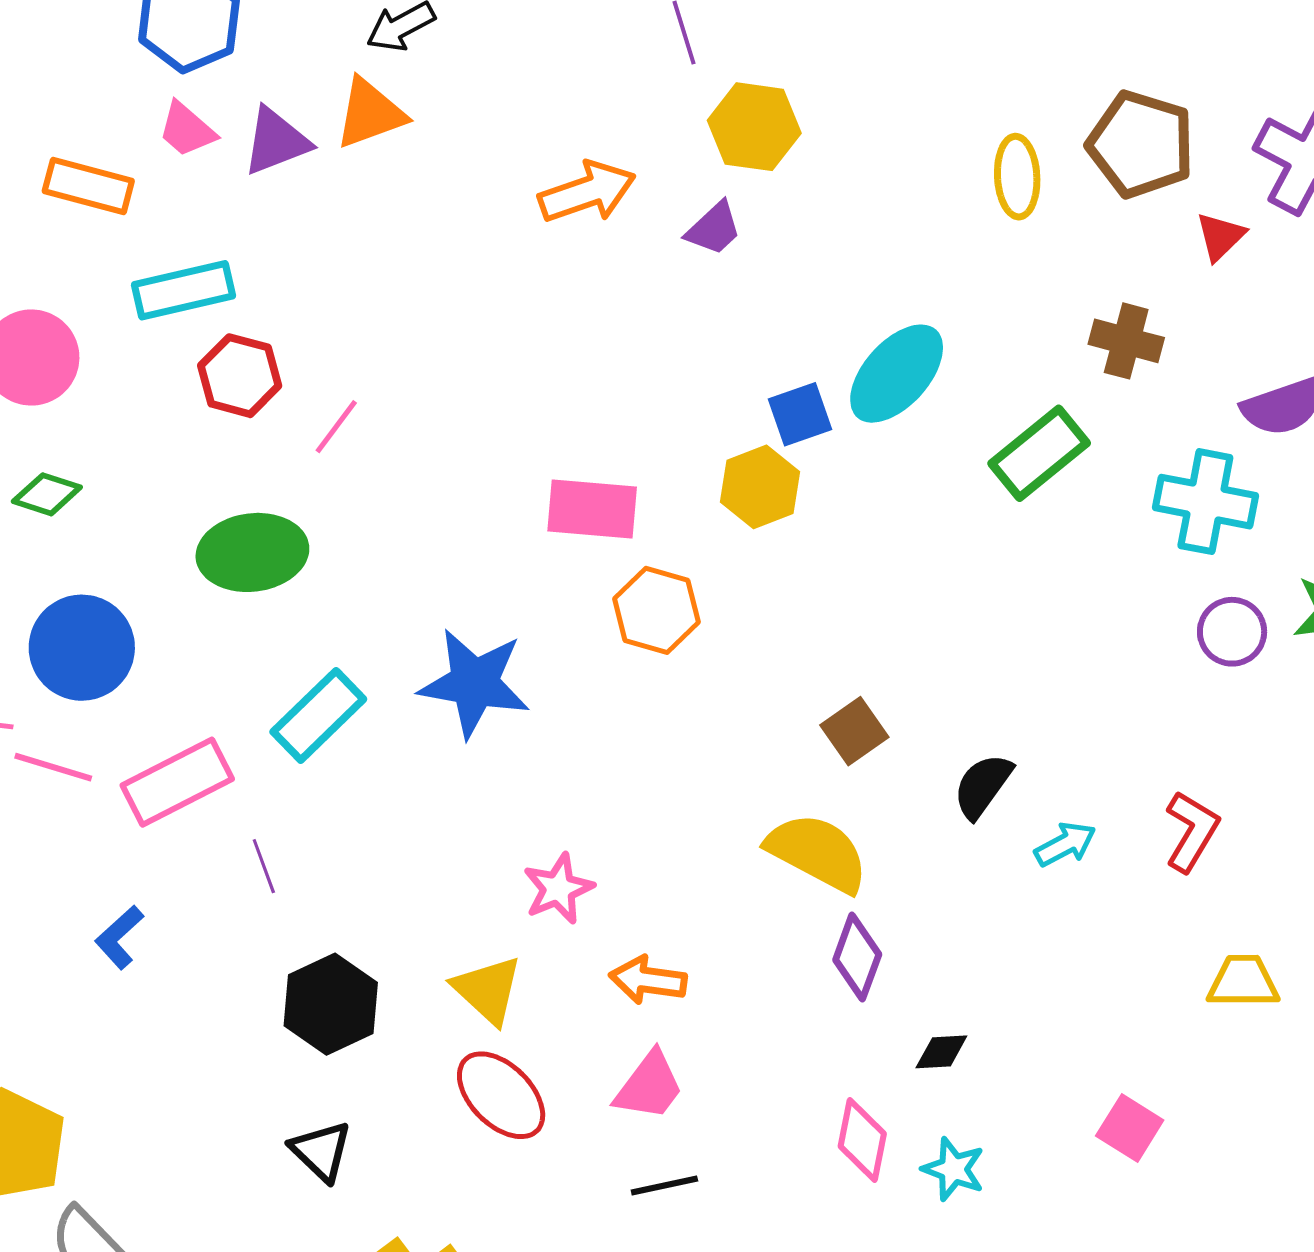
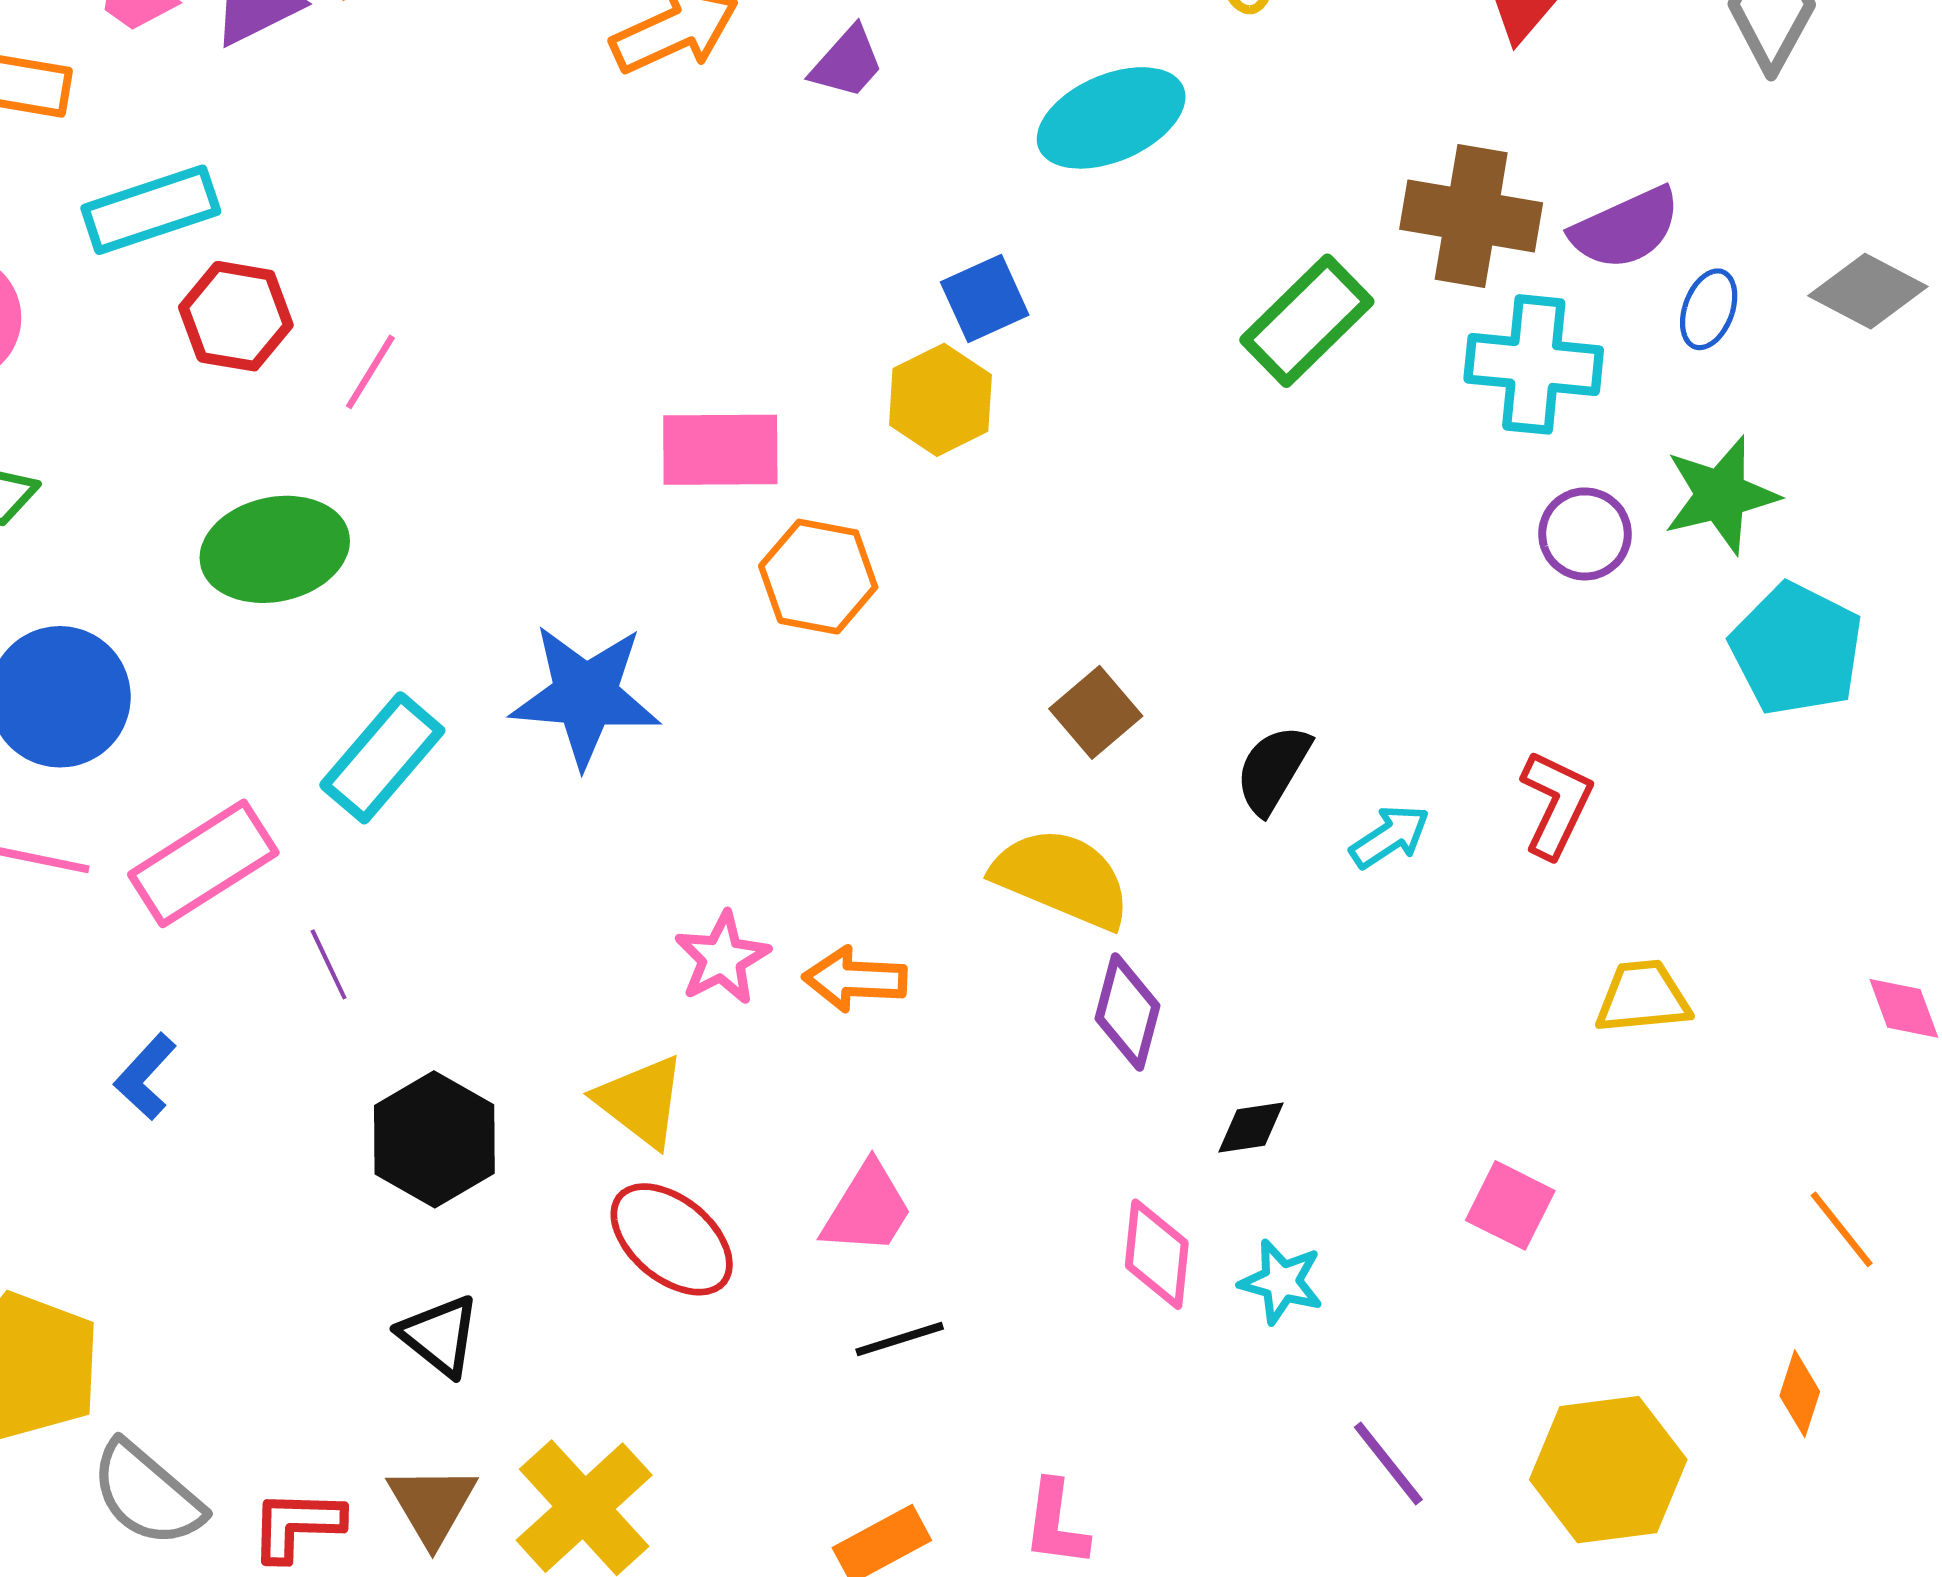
brown cross: (1126, 341) -> (1471, 216), moved, size x1.4
cyan ellipse: (897, 374) -> (1111, 118), moved, turned 30
orange arrow: (648, 980) -> (855, 979), moved

